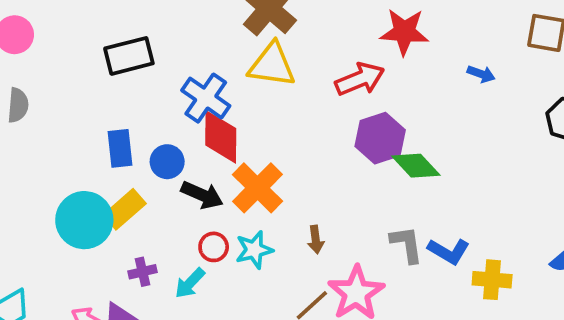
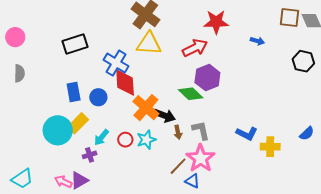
green diamond: (416, 166) -> (191, 94), moved
black arrow: (202, 195) -> (165, 115), moved
gray L-shape: (407, 244) -> (201, 130), moved
cyan arrow: (190, 283) -> (101, 137), moved

